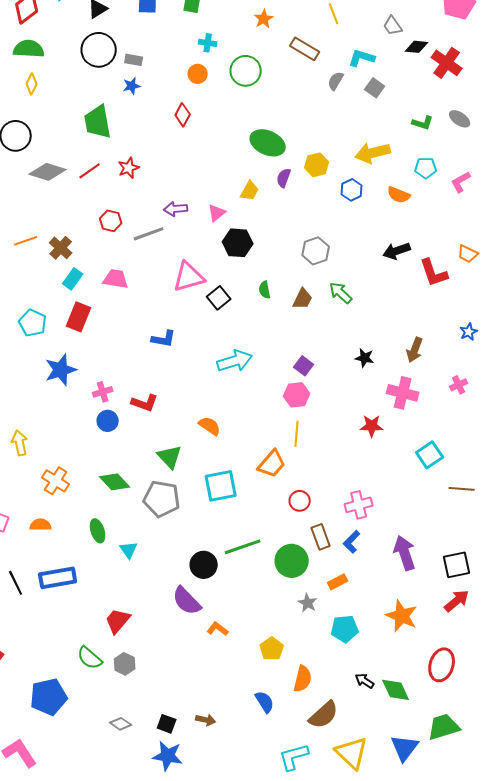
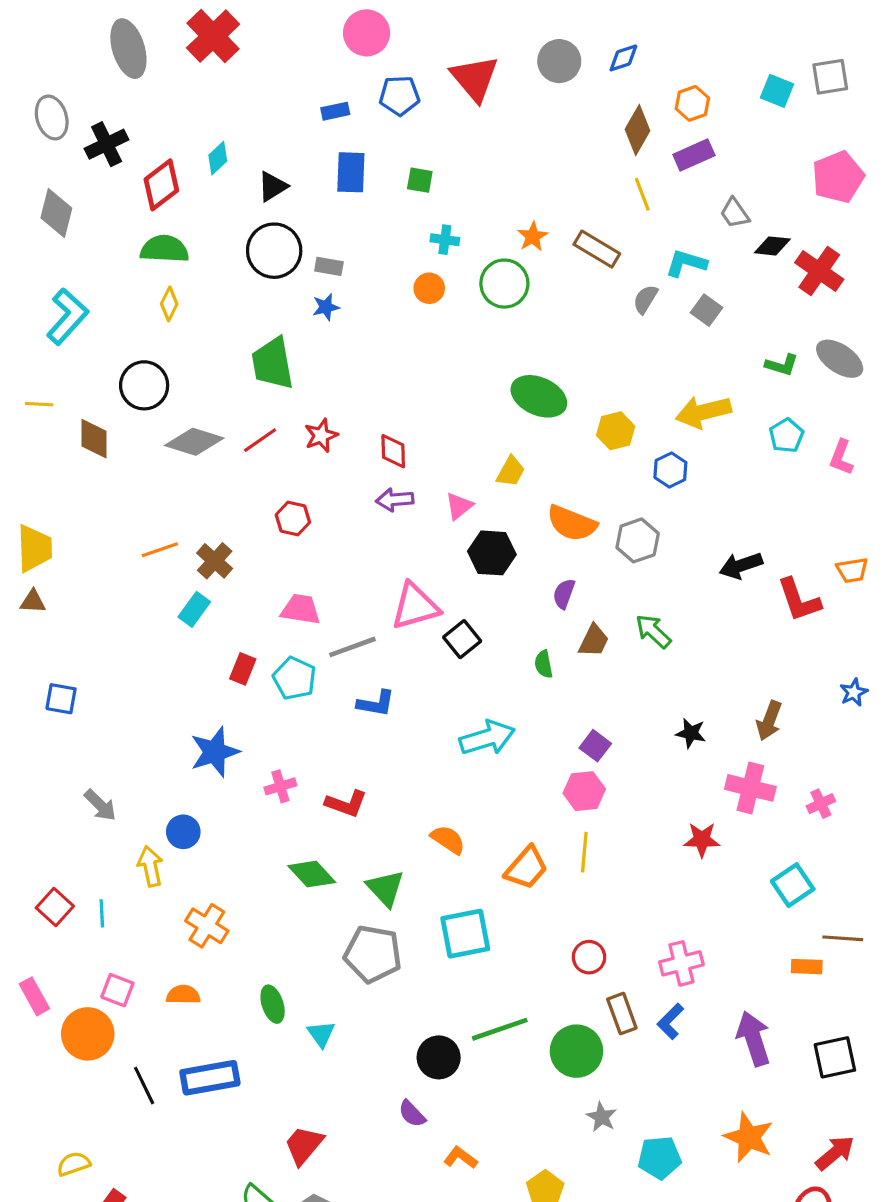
orange star: (264, 19) -> (533, 237), moved
red diamond: (183, 115) -> (393, 451), moved, turned -30
gray ellipse: (460, 119) -> (840, 359), size x1.4
cyan pentagon: (426, 168) -> (786, 435), turned -30
purple semicircle: (284, 178) -> (564, 594), moved
pink L-shape: (461, 182) -> (841, 457), turned -40
orange semicircle: (399, 195) -> (572, 523), moved, size x1.4
gray line: (149, 234) -> (352, 647), moved
gray hexagon: (316, 251) -> (638, 540), moved
orange trapezoid: (468, 254) -> (852, 570), turned -35
cyan rectangle: (73, 279) -> (194, 609), moved
green semicircle: (265, 290) -> (544, 664), moved
red rectangle: (79, 317) -> (243, 669), size x0.7
cyan pentagon: (33, 323) -> (294, 678), moved
pink cross: (459, 385) -> (821, 804), moved
blue circle: (108, 421) -> (183, 832), moved
orange trapezoid: (272, 464) -> (526, 868), moved
green diamond: (115, 482) -> (312, 874), moved
orange rectangle: (338, 582) -> (807, 967), moved, turned 30
purple semicircle: (187, 601) -> (412, 1114), size x0.6
red arrow: (457, 601) -> (835, 1153), moved

